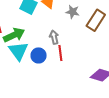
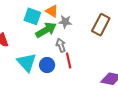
gray star: (73, 12) -> (65, 22), moved
green arrow: (14, 35) -> (46, 30), moved

